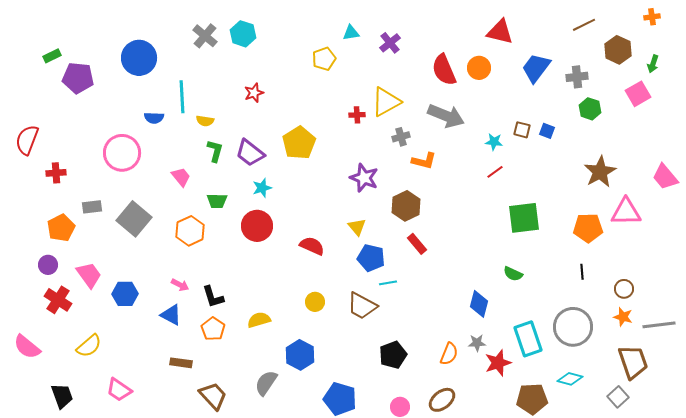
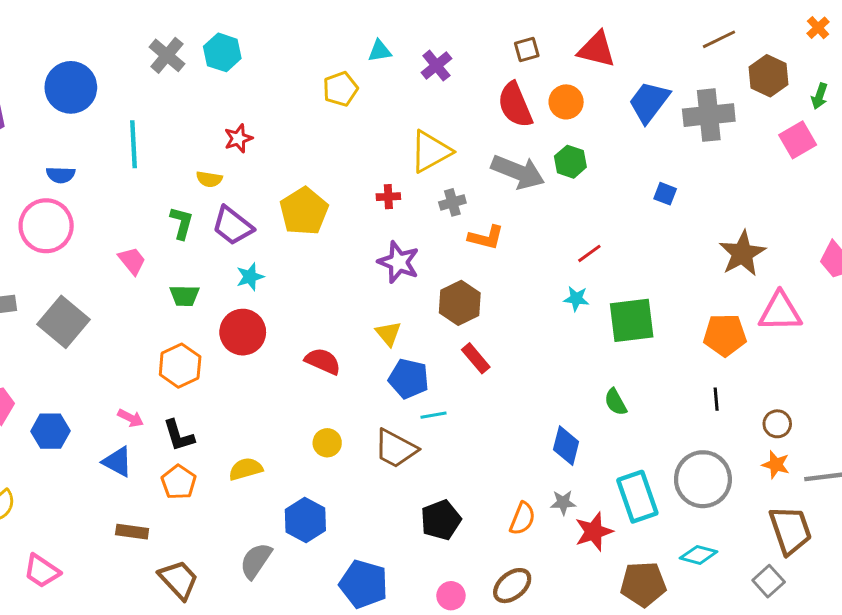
orange cross: (652, 17) -> (818, 28), turned -35
gray cross: (577, 77) -> (709, 115), size x1.6
green hexagon: (590, 109) -> (570, 162), moved
red cross: (357, 115) -> (388, 197), moved
blue semicircle: (154, 118) -> (61, 175), moved
yellow semicircle: (205, 121) -> (209, 179), moved
brown square: (522, 130) -> (527, 50), moved, turned -30
cyan star: (494, 142) -> (576, 299), moved
orange hexagon: (190, 231) -> (180, 366), moved
green semicircle: (513, 274) -> (616, 402), turned 36

